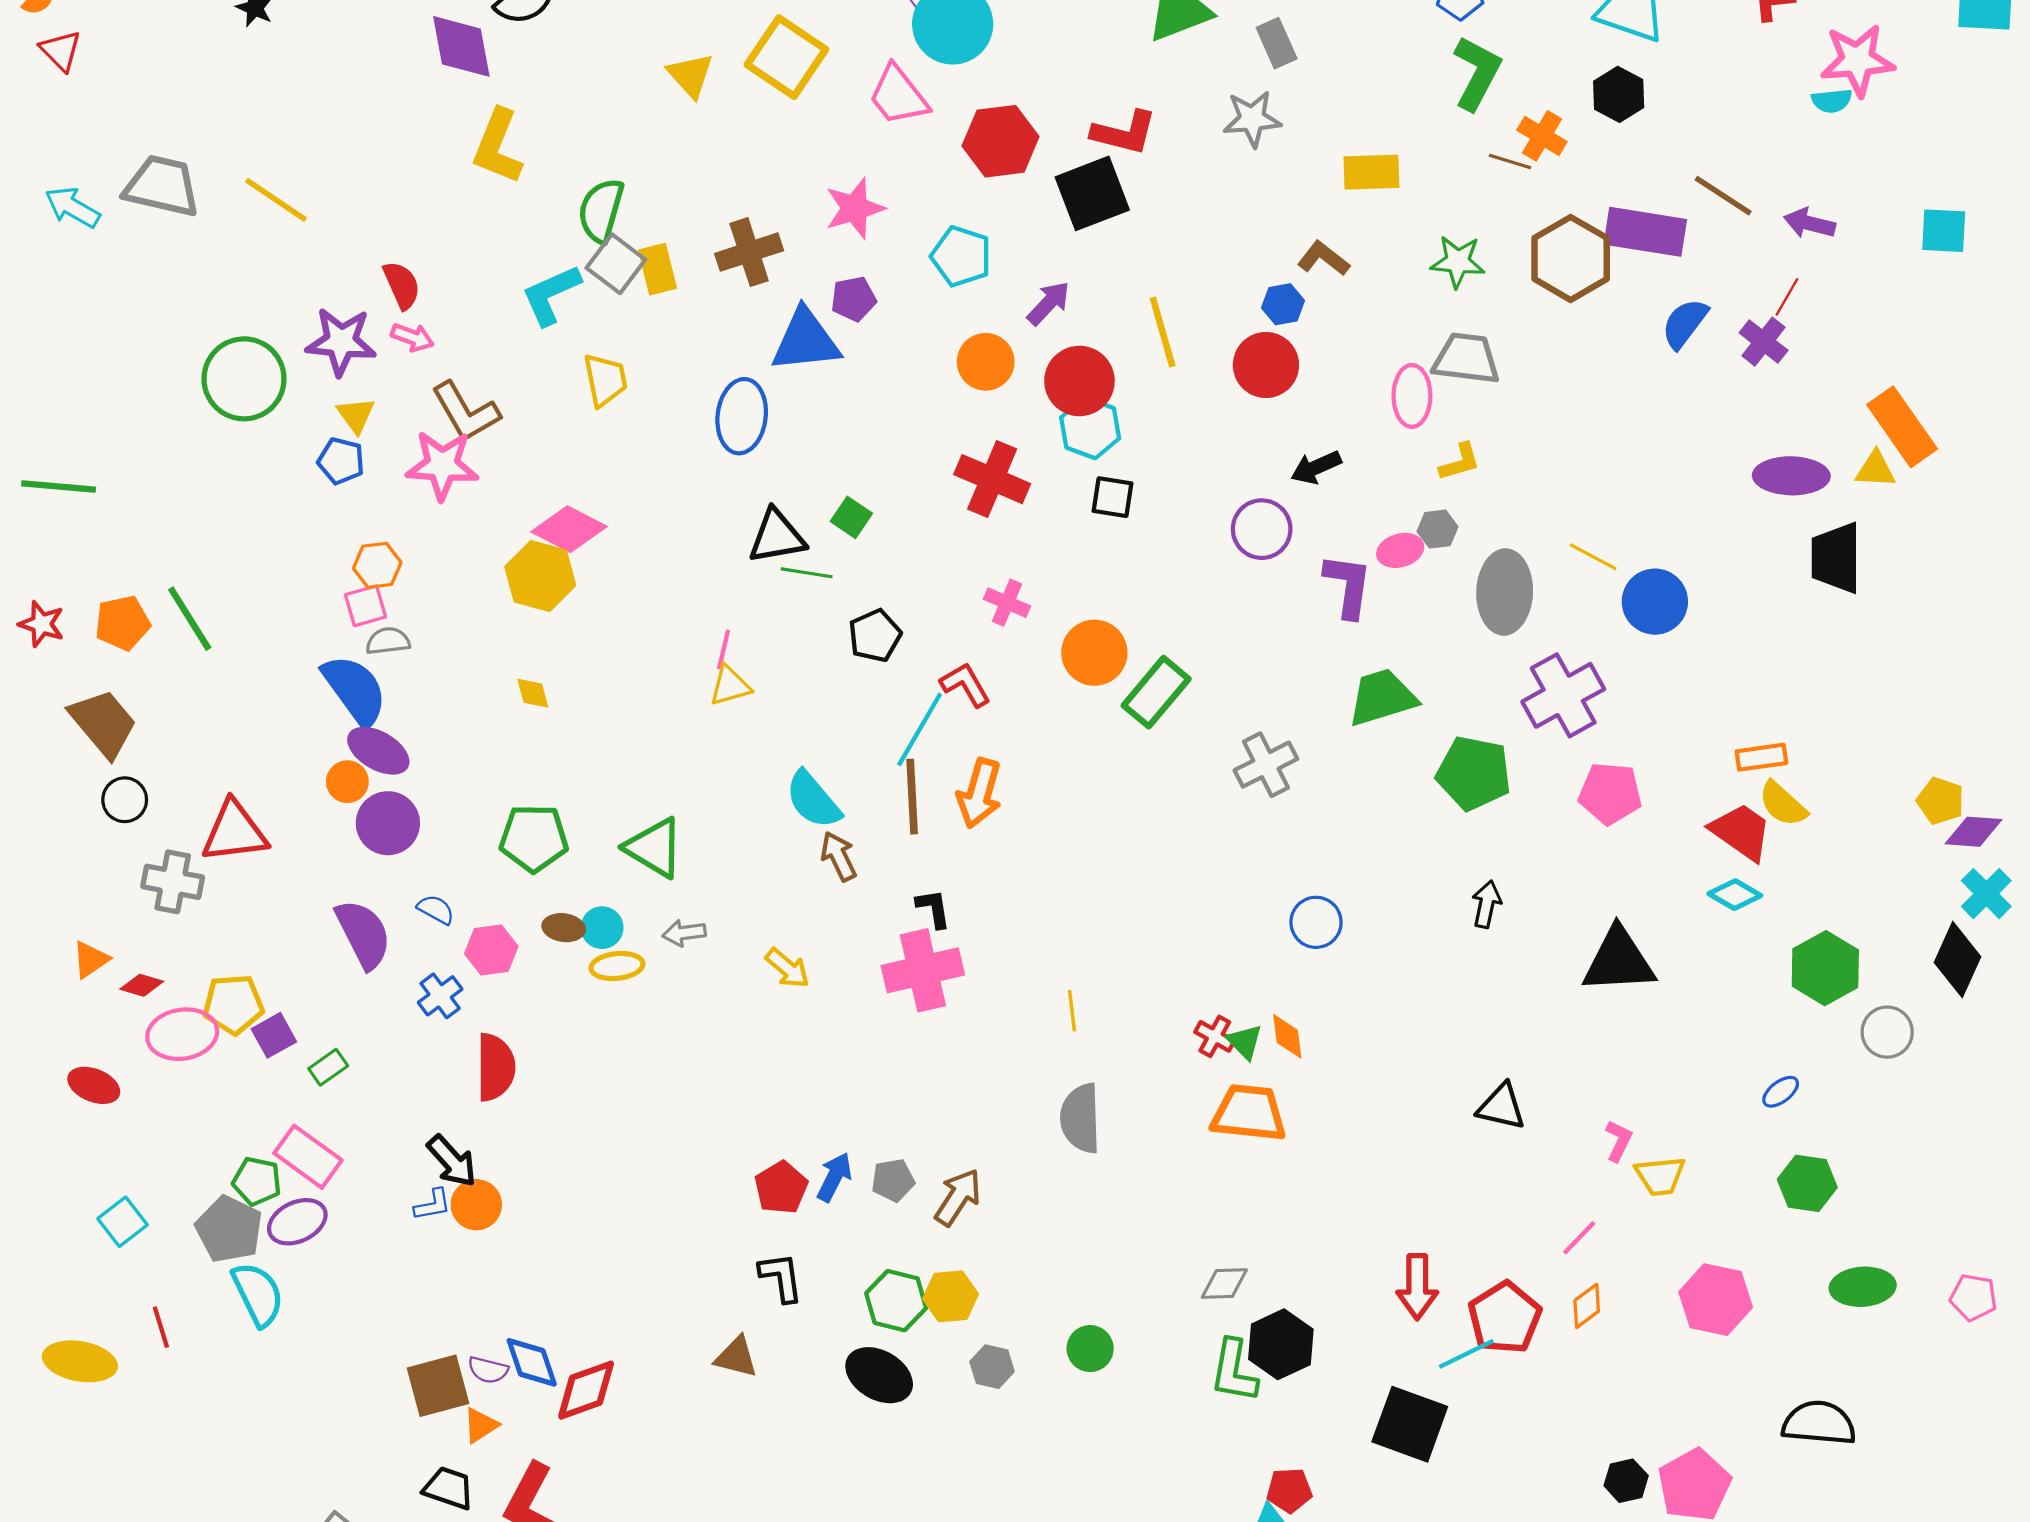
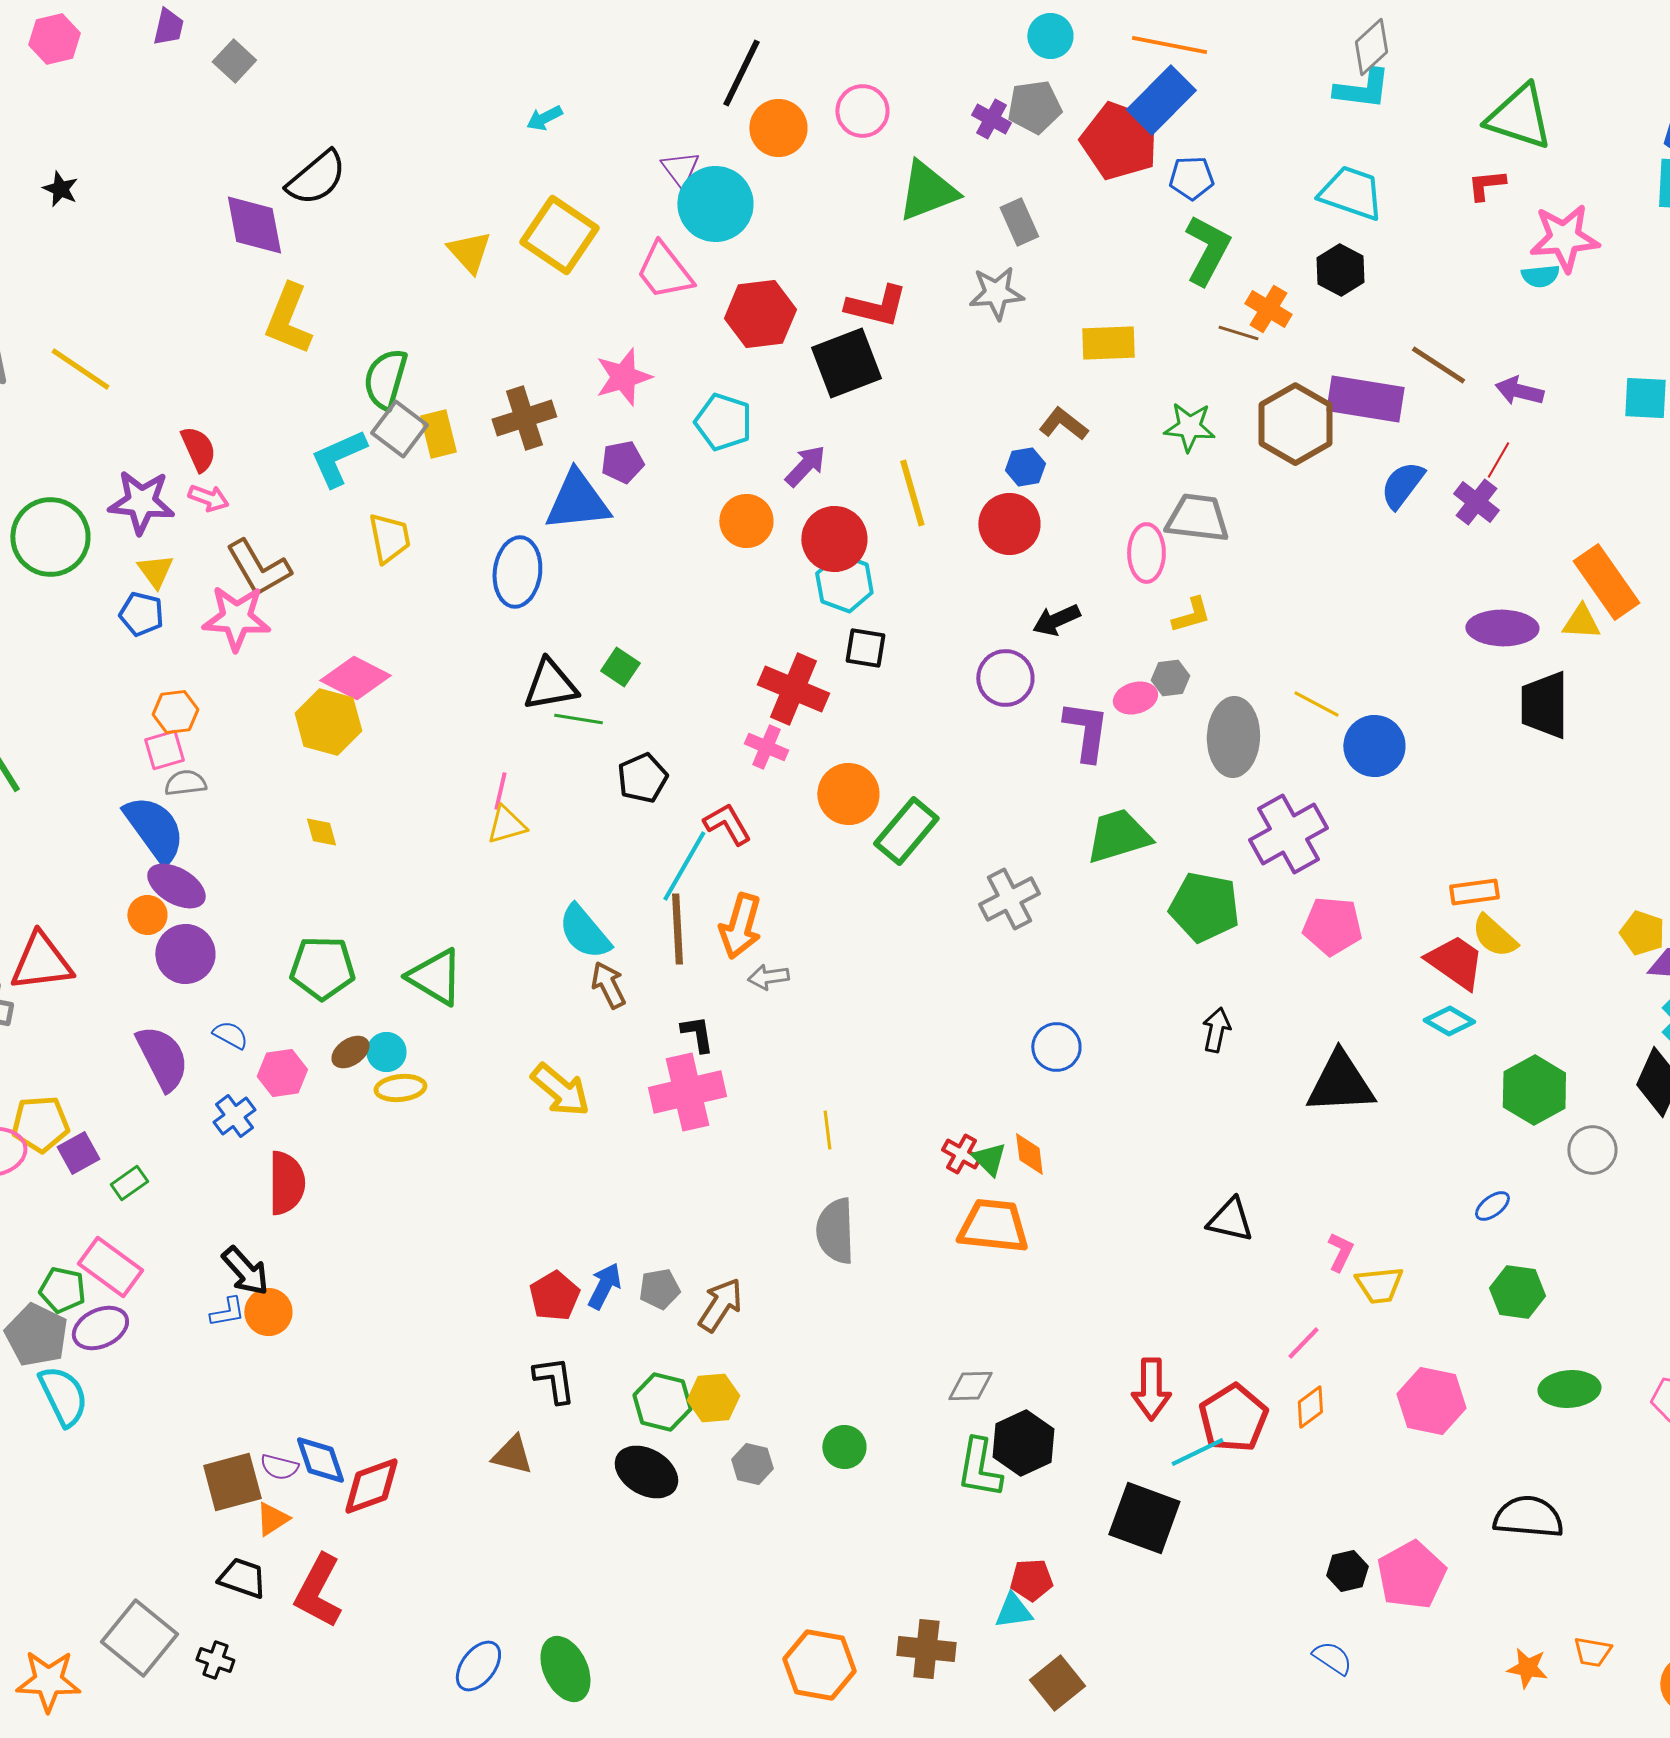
red cross: (992, 479) -> (793, 689), moved
brown ellipse: (564, 928) -> (350, 1052), turned -42
gray arrow: (684, 933) -> (768, 977), moved
yellow arrow: (787, 968) -> (560, 1090), size x1.4

